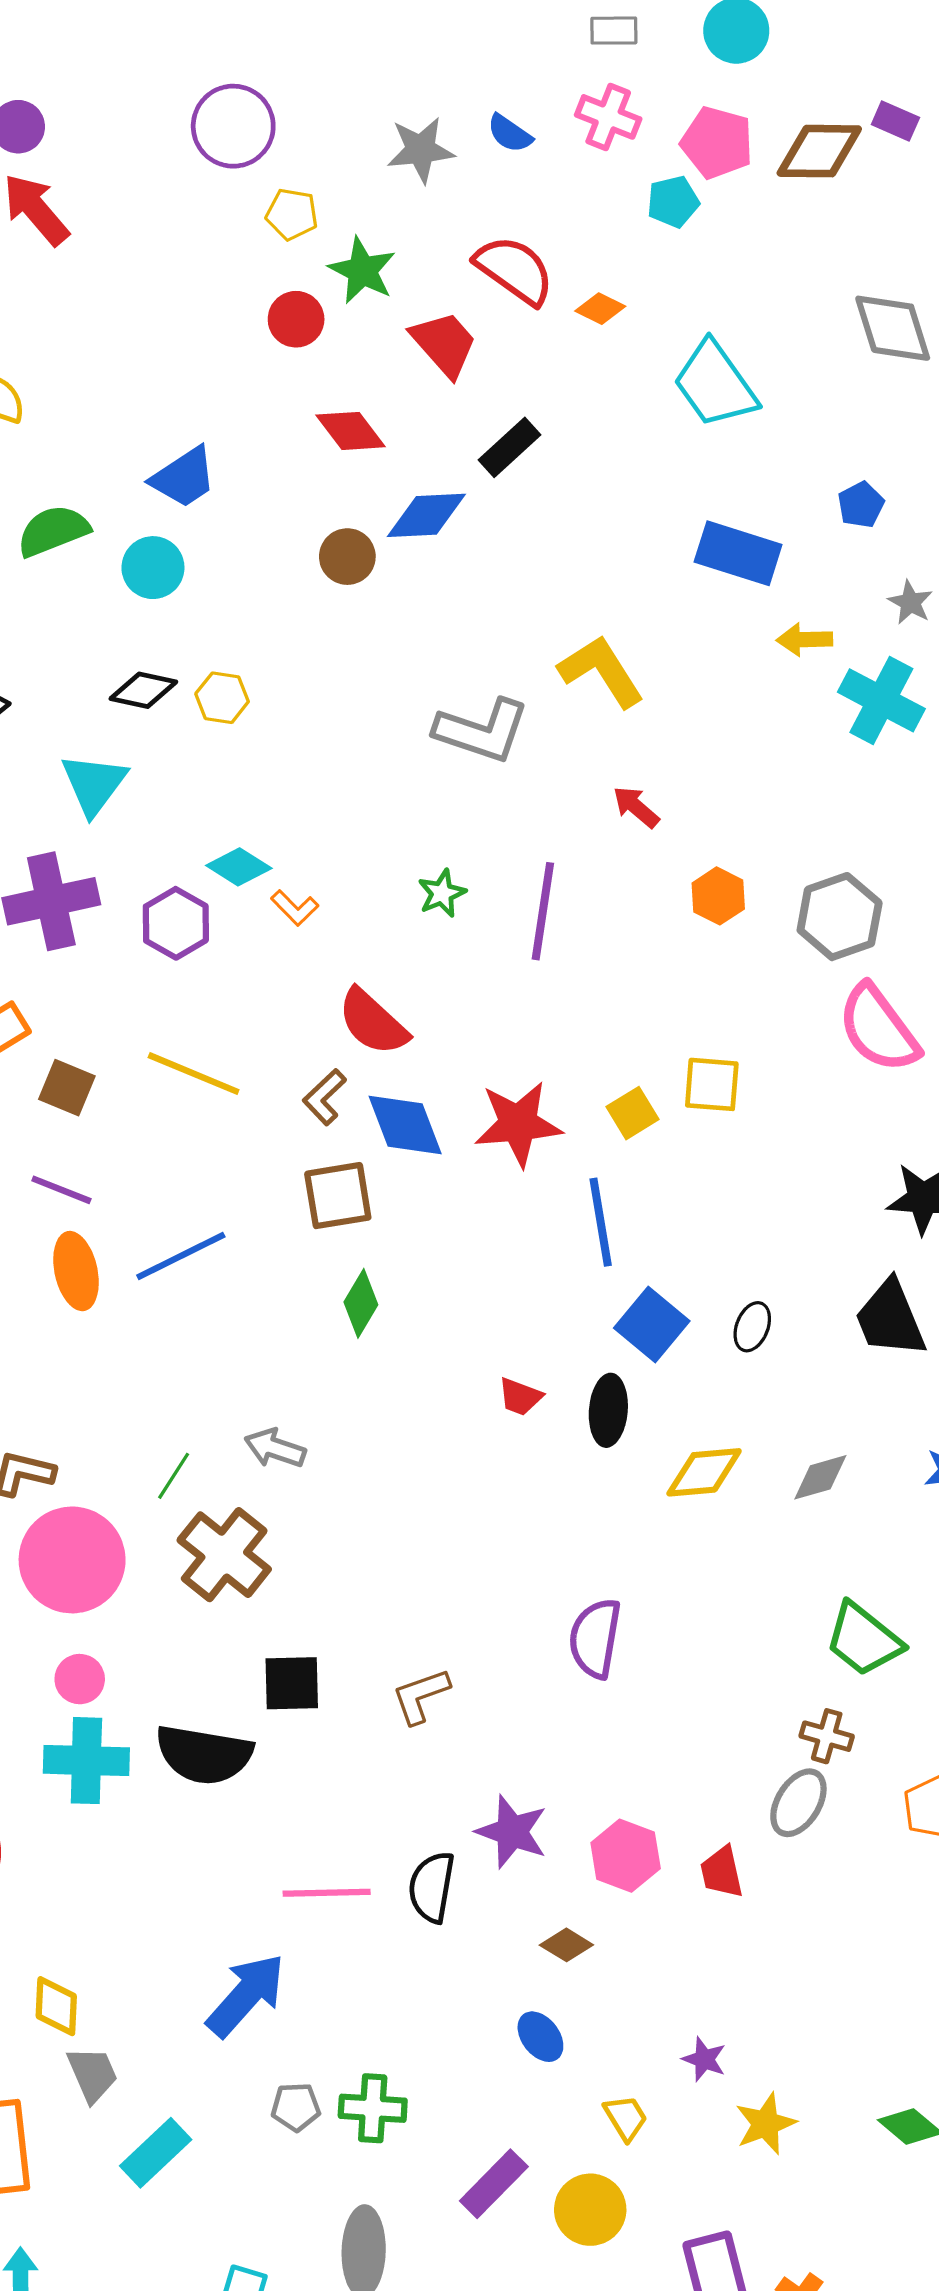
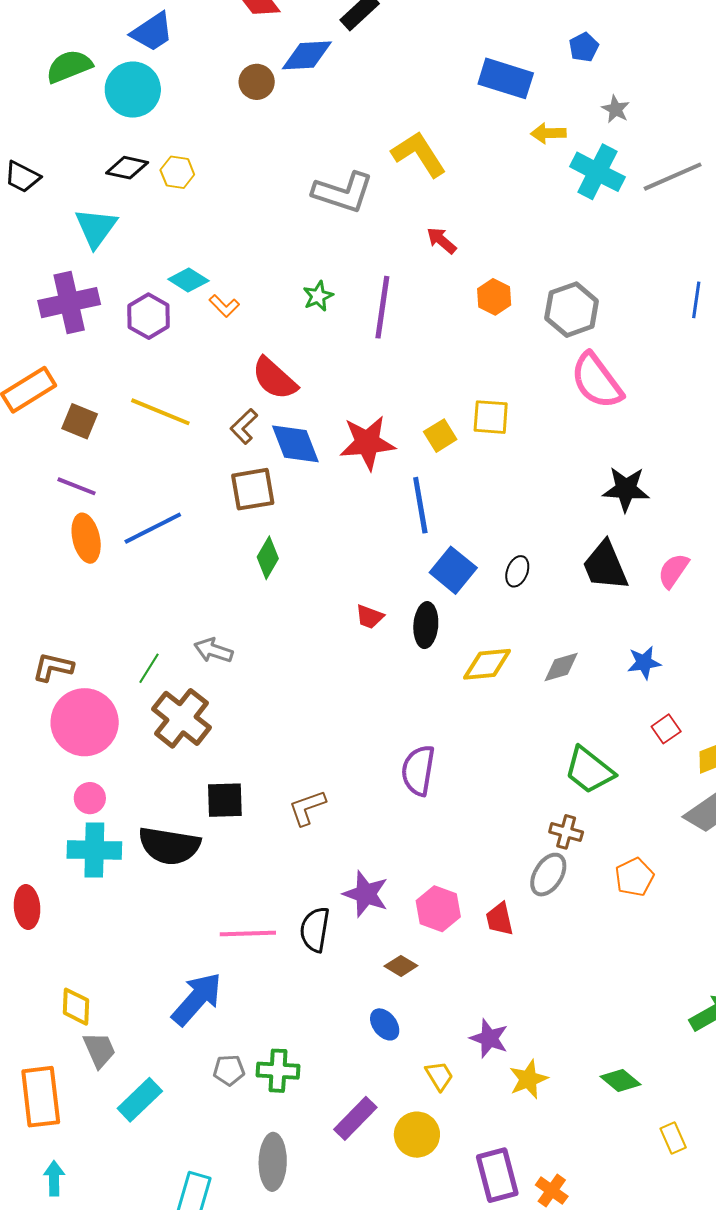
cyan circle: (153, 568) -> (133, 90), size x1.4
purple star: (704, 2059) -> (489, 1038), size x1.4

